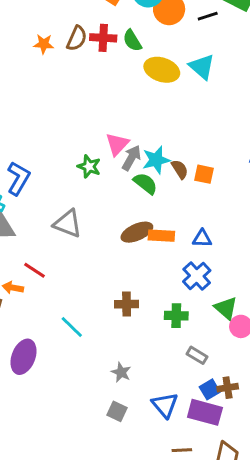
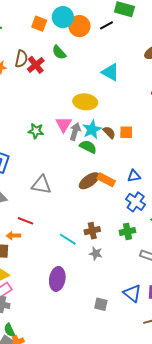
red cross: (103, 38) -> (36, 65), moved, turned -30
cyan triangle: (202, 67) -> (110, 72), moved
yellow ellipse: (162, 70) -> (85, 102), moved
green star: (89, 166) -> (36, 131), moved
orange rectangle: (161, 236) -> (106, 180), turned 36
cyan line: (72, 327) -> (68, 239), moved
purple ellipse: (23, 357) -> (57, 279), moved
gray star: (121, 372) -> (96, 253), moved

